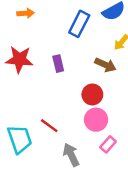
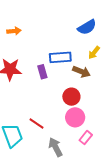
blue rectangle: (79, 24) -> (60, 57), moved, turned 60

